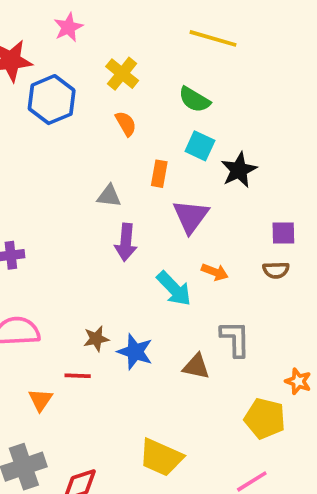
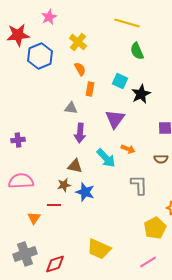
green semicircle: (194, 100) -> (137, 51), moved, turned 36
orange rectangle: (159, 174) -> (90, 89), moved
brown semicircle: (276, 270) -> (161, 159), moved
brown triangle: (196, 367) -> (75, 166), moved
yellow pentagon: (265, 418) -> (155, 228), turned 30

